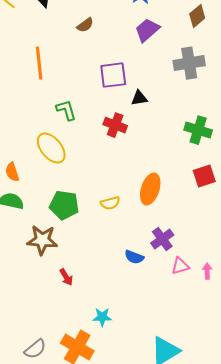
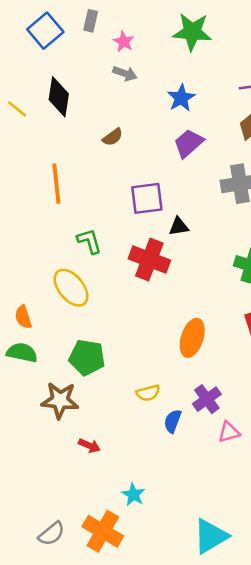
red cross: (115, 125) -> (149, 260), size x1.4
yellow semicircle: (110, 203) -> (148, 393), moved
blue semicircle: (134, 257) -> (173, 421), turned 90
red arrow: (66, 277) -> (89, 446), turned -36
cyan star: (102, 317) -> (133, 495), turned 30

